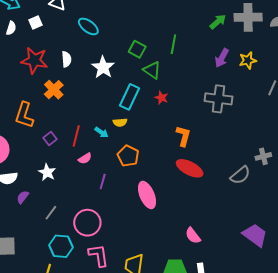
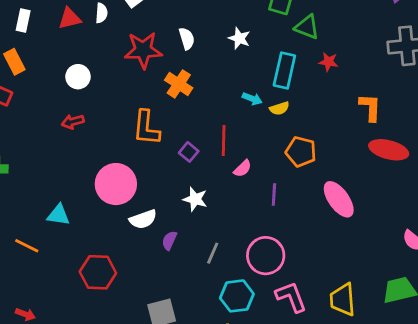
white star: (103, 67) -> (239, 38), size x0.7
cyan arrow: (101, 132) -> (252, 99), moved

